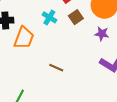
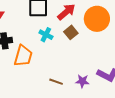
purple star: (102, 34) -> (82, 81), moved

